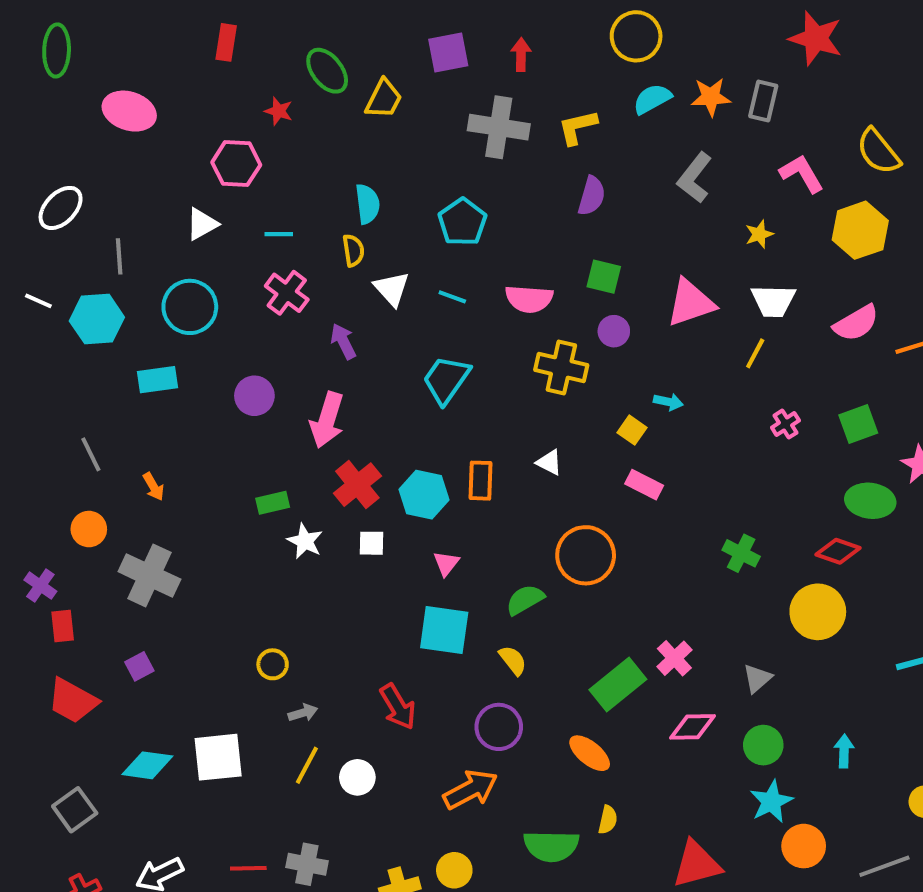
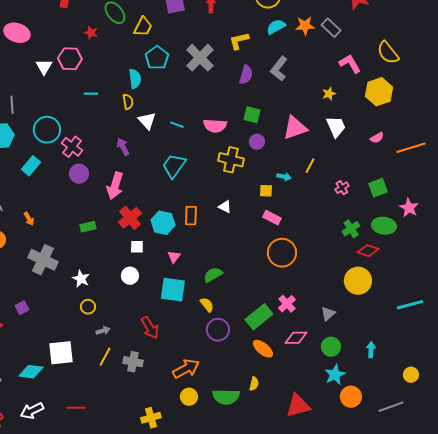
gray rectangle: (763, 101) -> (331, 28), turned -60
gray cross: (499, 127) -> (200, 58), moved, turned 36
gray L-shape: (695, 178) -> (279, 69), moved
cyan pentagon: (462, 222) -> (157, 58), moved
white triangle: (202, 224) -> (44, 67), moved, turned -30
pink cross: (287, 293) -> (72, 147), moved
white trapezoid: (773, 301) -> (336, 127), turned -115
pink semicircle: (856, 323) -> (377, 138), size x0.6
yellow line: (755, 353) -> (310, 166), moved
cyan rectangle: (157, 380) -> (31, 166), turned -42
yellow square: (632, 430) -> (266, 191), turned -32
white star: (305, 541) -> (81, 279), moved
green cross: (741, 553) -> (351, 229), moved, turned 30
orange circle: (586, 555) -> (282, 253), moved
gray cross: (149, 575) -> (43, 260), moved
purple circle: (499, 727) -> (218, 330), moved
orange ellipse: (590, 753) -> (263, 349), moved
cyan diamond: (147, 765) -> (31, 372), moved
white circle: (357, 777) -> (130, 276), moved
gray cross: (307, 864) -> (133, 362), moved
yellow circle: (454, 870) -> (189, 397), moved

